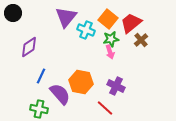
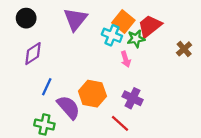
black circle: (13, 13) -> (26, 18), moved
cyan cross: (86, 30) -> (112, 35), moved
green star: (111, 39) -> (136, 39), moved
brown cross: (141, 40) -> (184, 49), moved

